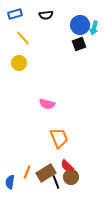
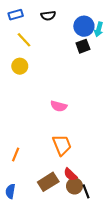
pink semicircle: (47, 104) -> (59, 106), moved
orange line: (27, 172) -> (16, 154), moved
black line: (56, 182) -> (86, 191), moved

